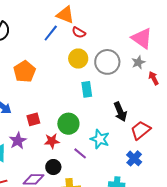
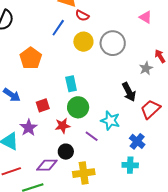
blue line: (51, 33) -> (58, 28), moved
pink triangle: (142, 38) -> (146, 17), size x0.6
gray star: (138, 62) -> (146, 68), moved
cyan rectangle: (87, 89) -> (71, 84), moved
blue cross: (134, 158) -> (137, 141), moved

